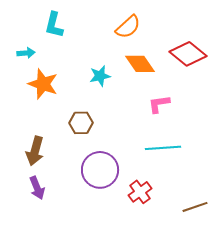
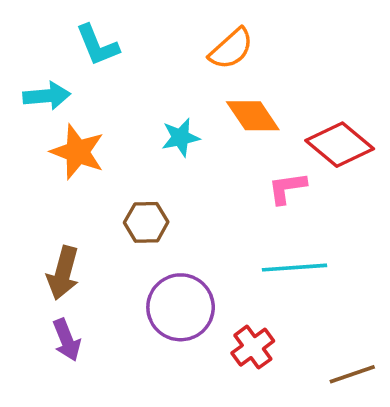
cyan L-shape: (54, 25) -> (97, 45), turned -36
cyan arrow: (26, 53) -> (47, 96), size x1.4
red diamond: (188, 54) -> (340, 145), moved

